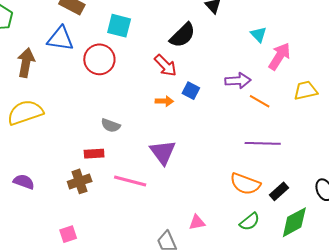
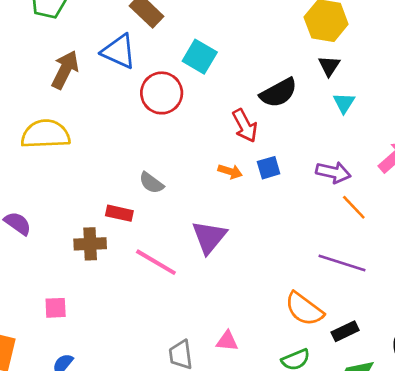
cyan triangle: (259, 35) -> (344, 103), moved
blue square: (191, 91) -> (269, 168), turned 30

